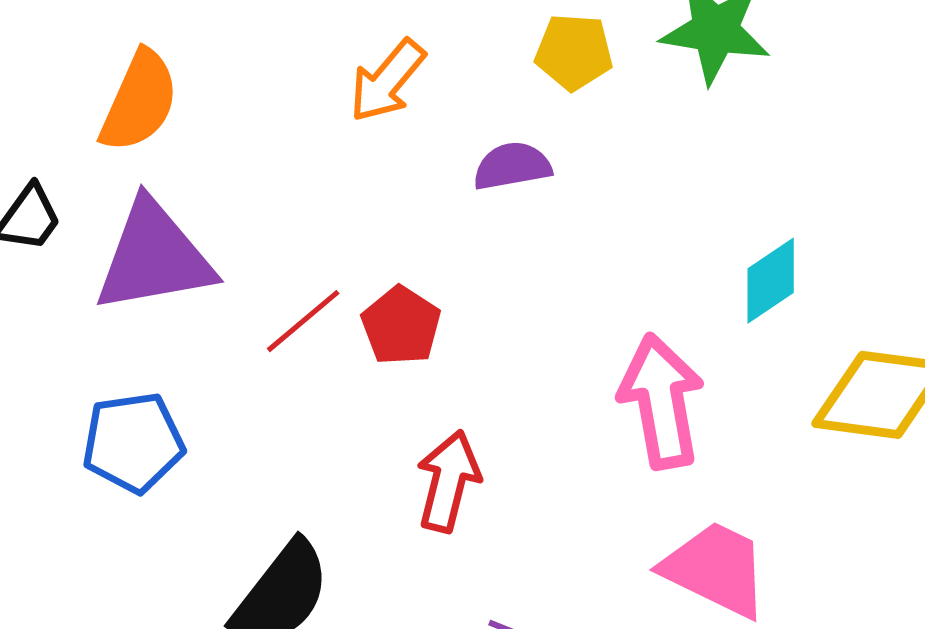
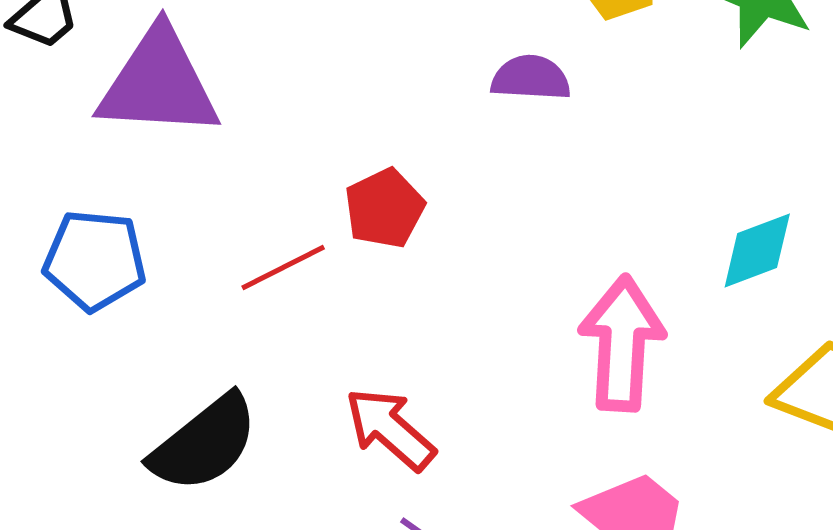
red line: (303, 321) -> (283, 267), moved
red arrow: (448, 481) -> (390, 429), moved, turned -76

